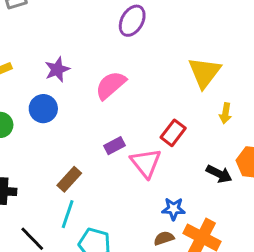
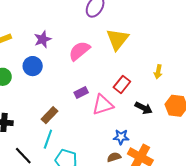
yellow triangle: (204, 73) -> (117, 39), moved
pink triangle: (146, 163) -> (103, 105), turned 50
black arrow: (219, 174) -> (144, 108), moved

